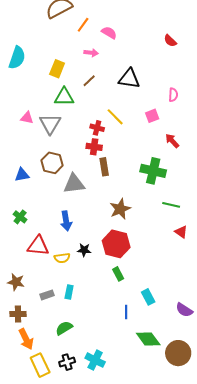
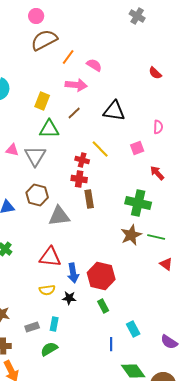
pink arrow: (91, 53) -> (76, 85), size x1.5
brown star: (120, 209) -> (131, 235), moved
blue arrow: (66, 221) -> (73, 273), moved
red triangle: (38, 246) -> (50, 257), moved
black star: (84, 250) -> (69, 298), moved
green semicircle: (64, 328) -> (49, 349), moved

